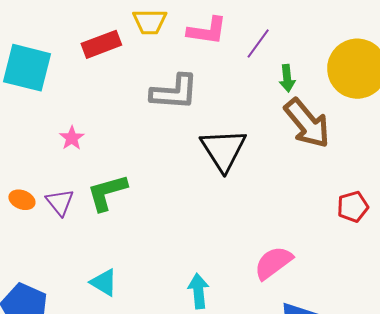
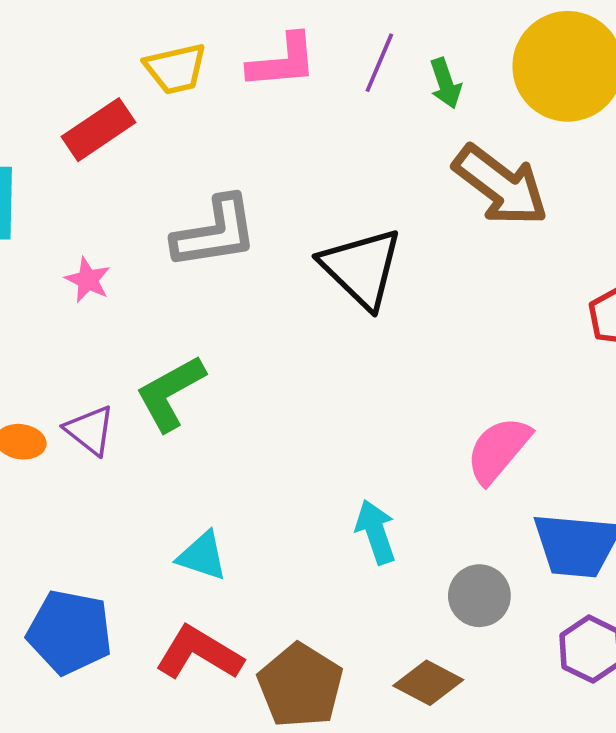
green arrow: (287, 78) -> (446, 83), moved
gray L-shape: (174, 92) -> (215, 232), moved
pink star: (72, 138) -> (88, 280), moved

